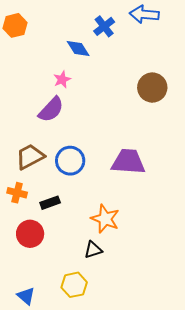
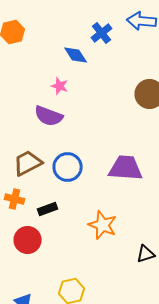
pink star: (62, 80) -> (60, 86), turned -30
purple semicircle: (51, 110) -> (49, 116), turned 68
black triangle: (93, 250) -> (146, 254), moved

